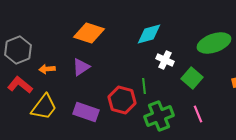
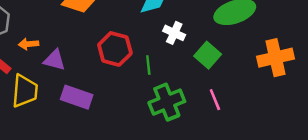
purple triangle: (81, 67) -> (54, 60), moved, turned 48
red hexagon: (122, 100) -> (115, 49), moved
yellow trapezoid: (44, 107) -> (25, 91), turned -32

